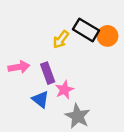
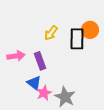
black rectangle: (86, 30) -> (77, 39), moved, turned 60
pink star: (64, 90) -> (44, 93), moved

